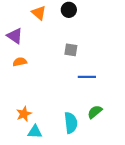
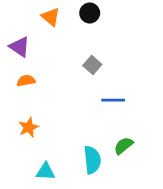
gray square: (71, 50) -> (92, 65), turned 32
orange star: (24, 114) -> (29, 127), moved

